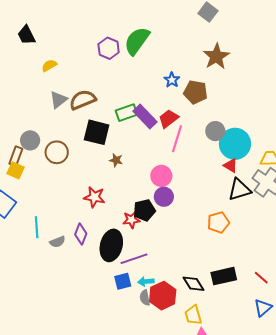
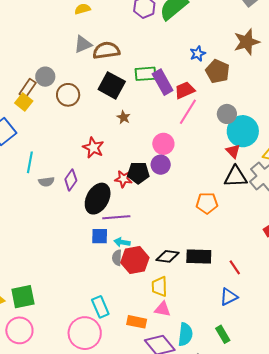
black diamond: (194, 284) -> (168, 256), turned -65

